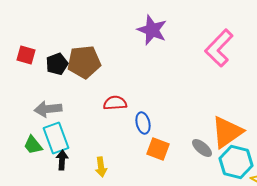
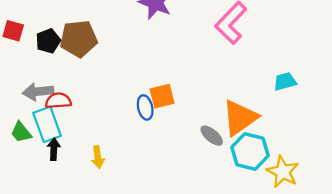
red semicircle: (115, 103) -> (58, 101), moved
orange square: (158, 149) -> (162, 96), moved, turned -35

